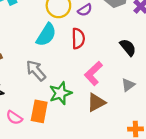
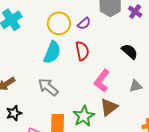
gray triangle: (128, 85) -> (136, 86), turned 32
green star: (60, 93) -> (84, 116), moved

